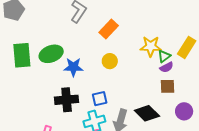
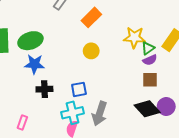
blue star: (73, 67) -> (34, 64), moved
black cross: (67, 100) -> (44, 89), size x0.7
black diamond: (147, 113) -> (147, 109), moved

